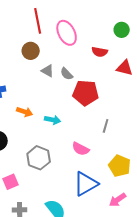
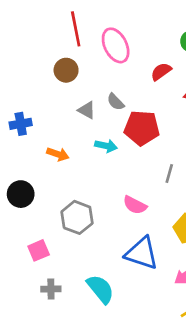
red semicircle: (100, 52) -> (161, 72), turned 133
gray triangle: (48, 71) -> (87, 110), moved
cyan arrow: (53, 120) -> (106, 146), moved
blue triangle: (86, 184) -> (142, 253), turned 48

